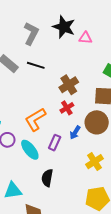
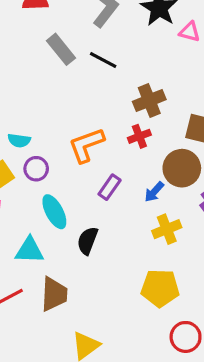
blue arrow: (75, 132) -> (154, 192), moved
cyan ellipse: (30, 150) -> (54, 212), moved

